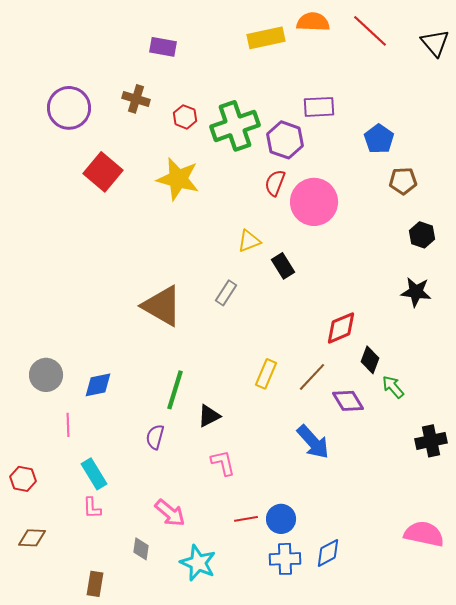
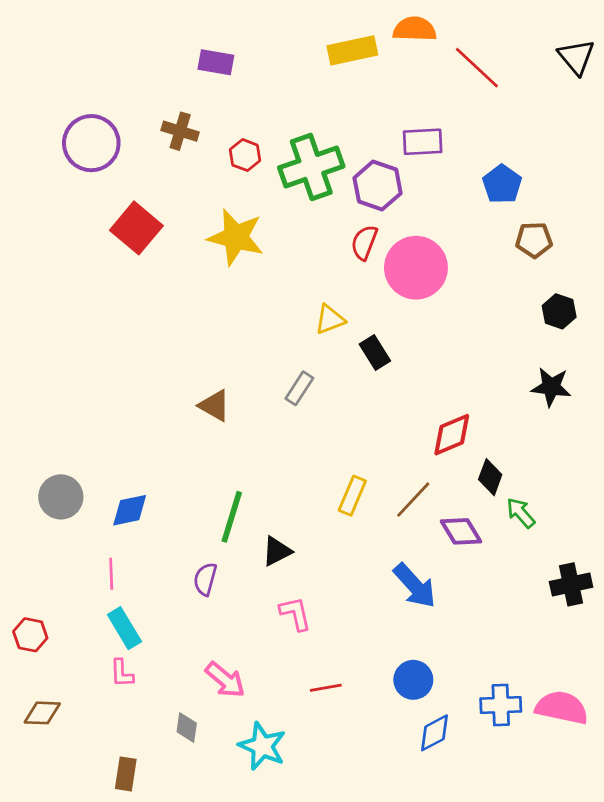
red line: (370, 31) -> (477, 68), moved
brown triangle: (162, 306) -> (215, 406), size x0.6
pink line: (68, 425) -> (111, 574), moved
blue circle: (281, 519) -> (413, 680), moved
blue cross: (285, 559) -> (501, 705), moved

